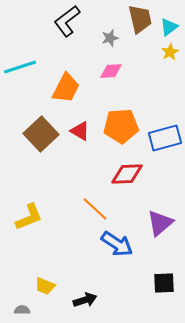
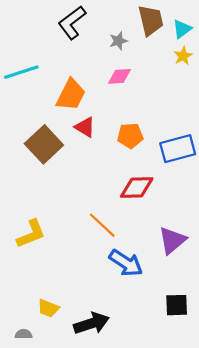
orange pentagon: (121, 126) -> (130, 136), size x0.7
red triangle: (80, 131) -> (85, 127), moved
black arrow: (85, 300) -> (91, 323), size x1.4

